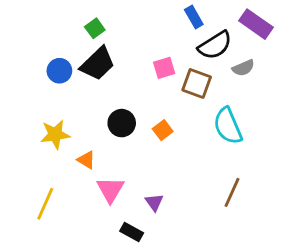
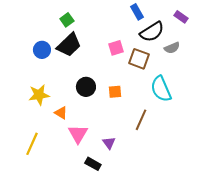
purple rectangle: (256, 24) -> (181, 17), size x0.6
orange square: (163, 130) -> (115, 92), turned 32
brown line: (232, 192) -> (141, 120), moved

